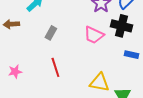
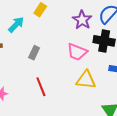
yellow triangle: (99, 82) -> (86, 80), moved

